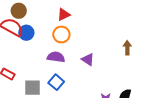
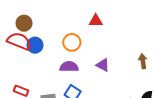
red triangle: (64, 15) -> (96, 21), moved, turned 32
brown arrow: (127, 48) -> (143, 61), moved

